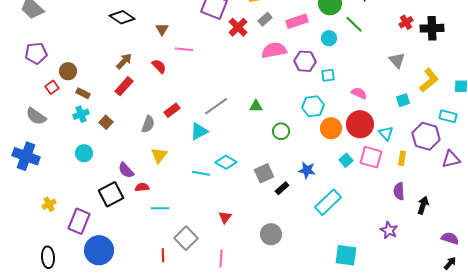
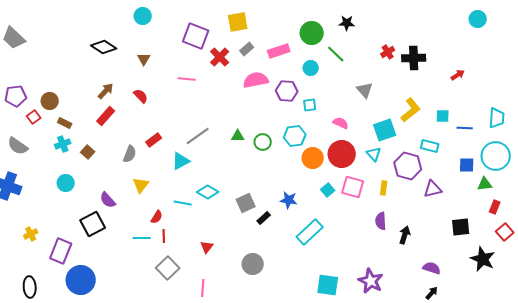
pink line: (184, 49) -> (187, 79), moved
purple pentagon: (36, 53) -> (16, 96), moved
gray triangle: (397, 60) -> (365, 90), moved
cyan square: (403, 100) -> (385, 130), size x1.6
green circle: (281, 131) -> (263, 142), moved
cyan triangle: (386, 133) -> (374, 154), moved
red semicircle: (142, 187) -> (157, 217), moved, turned 128
purple star: (389, 230) -> (371, 281), moved, size x1.4
red line: (163, 255) -> (164, 236), moved

